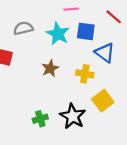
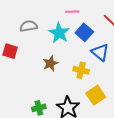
blue square: (86, 31) -> (84, 32), turned 30

